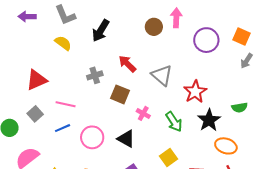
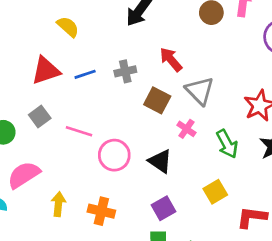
yellow semicircle: (63, 43) -> (68, 27), moved
gray triangle: (162, 75) -> (200, 91), moved
pink line: (66, 104) -> (79, 131), moved
blue line: (63, 128) -> (85, 74), moved

